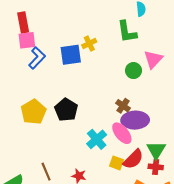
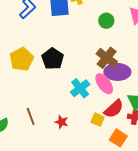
green circle: (133, 71) -> (106, 21), moved
brown cross: (123, 106) -> (107, 58), size x1.5
yellow square: (116, 163) -> (98, 120), moved

